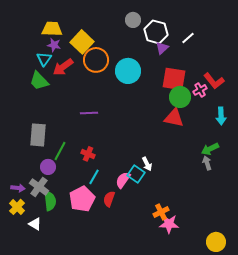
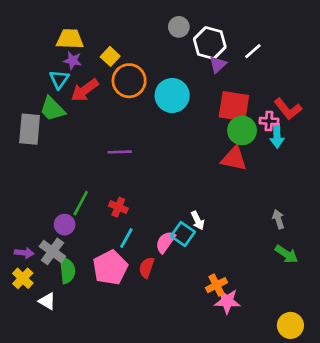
yellow square: (82, 42) -> (110, 56), size x0.6
pink cross: (200, 90) -> (269, 121), turned 32
cyan arrow: (221, 116) -> (277, 136), moved
gray rectangle: (38, 135) -> (30, 129), moved
green arrow: (210, 149) -> (286, 254), moved, turned -120

